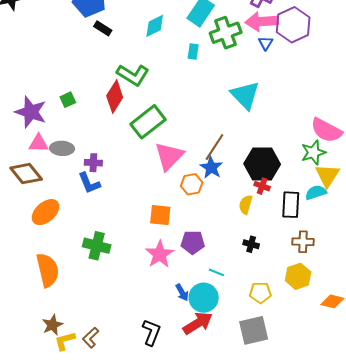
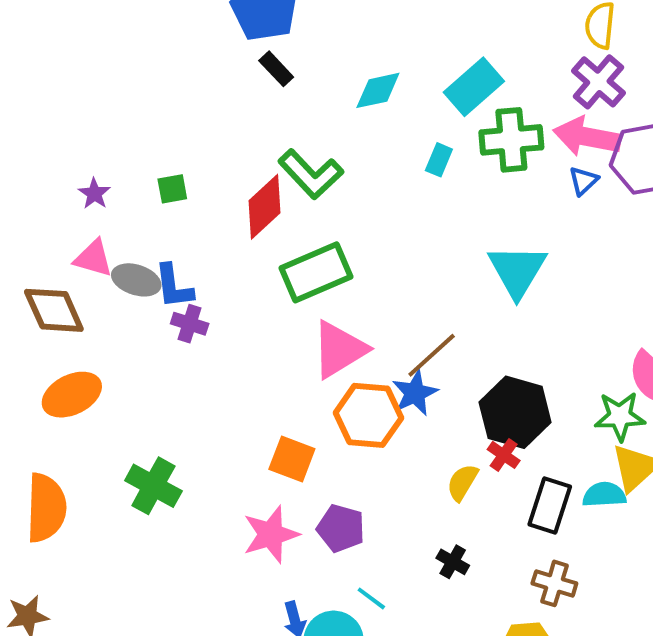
purple star: (31, 112) -> (94, 194), size x0.5
blue L-shape: (89, 183) -> (174, 286), moved
orange hexagon: (192, 184) -> (368, 415), size x1.5

